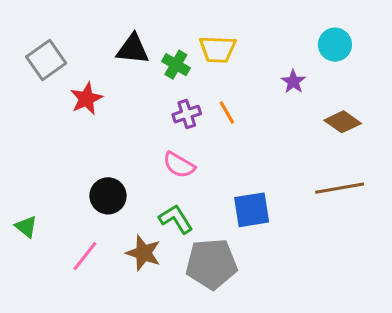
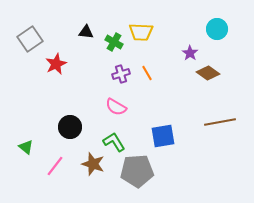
black triangle: (133, 49) -> (86, 32), size x0.7
brown diamond: (343, 122) -> (208, 73), moved
green triangle: (26, 227) -> (26, 147), moved

